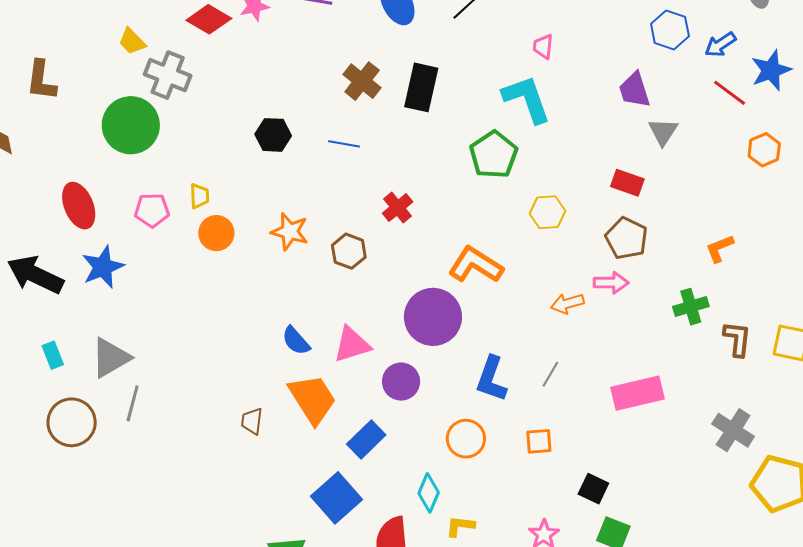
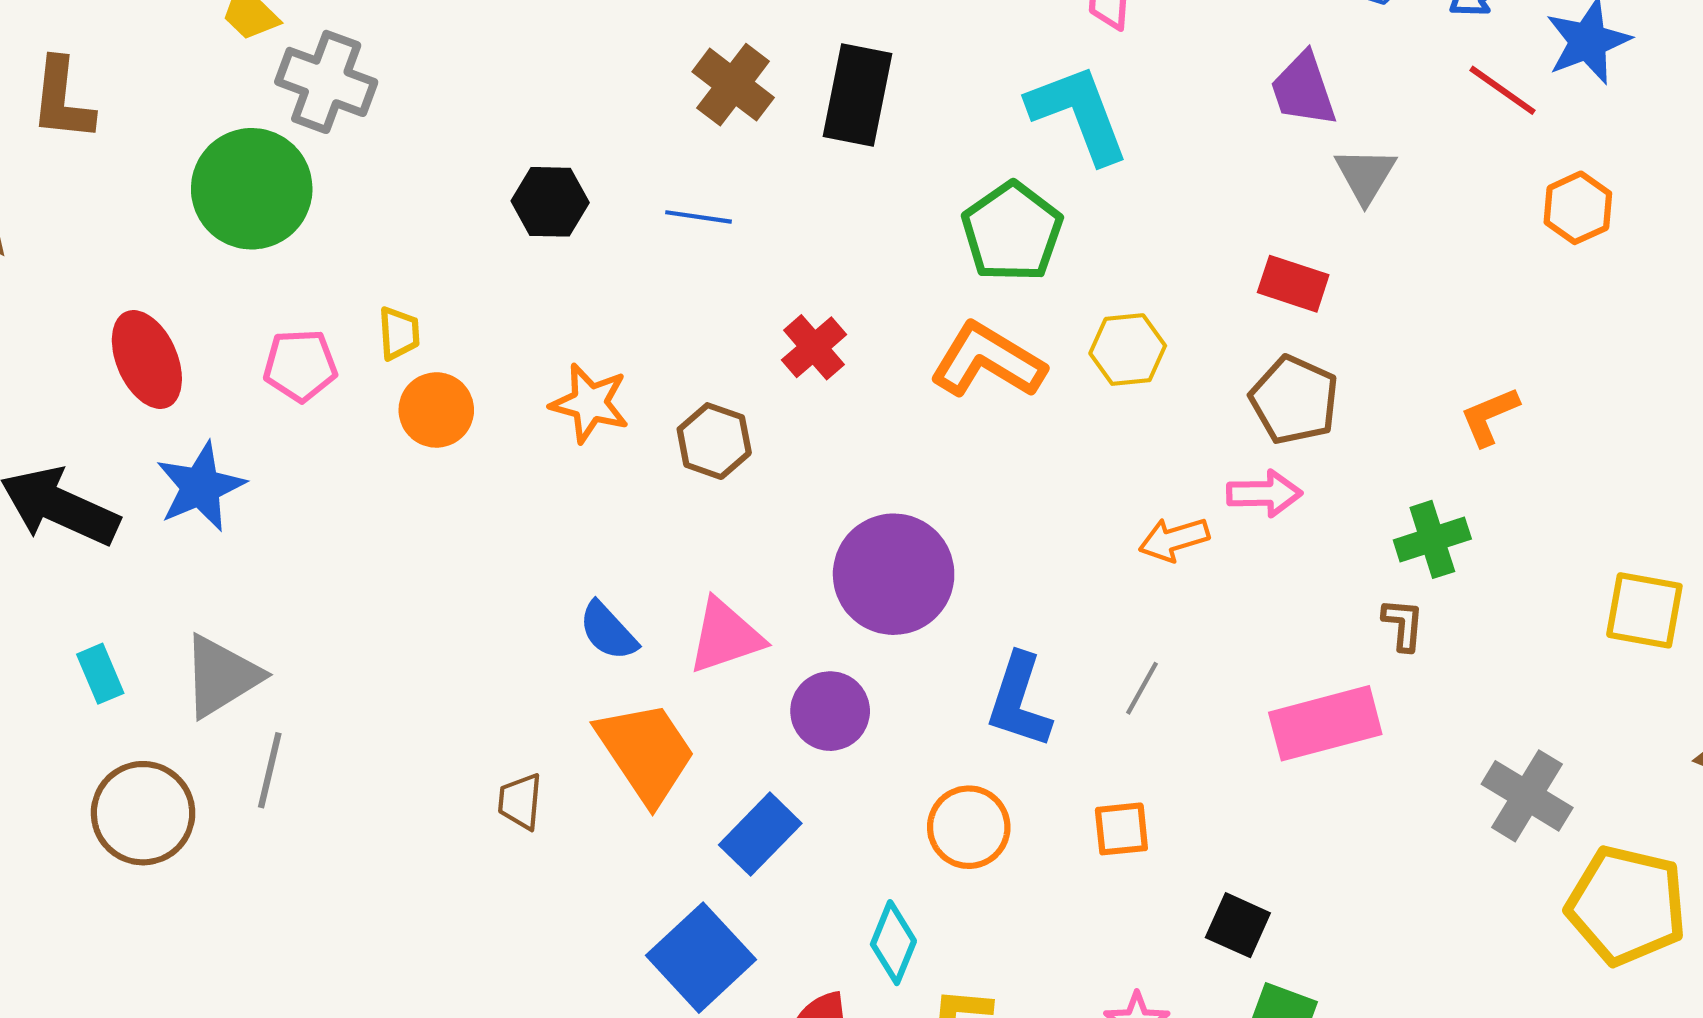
orange L-shape: (476, 265) -> (988, 361), moved
brown L-shape: (737, 339) -> (1403, 624), moved, size x0.7

